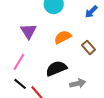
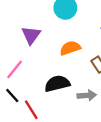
gray arrow: (78, 83) -> (87, 95), moved

